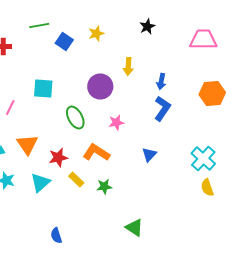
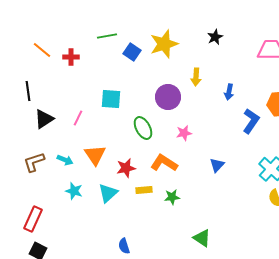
yellow star: (96, 34) -> (164, 44), size x1.8
blue L-shape: (162, 108) -> (251, 121), moved
yellow rectangle: (76, 180) -> (144, 190), turned -49

